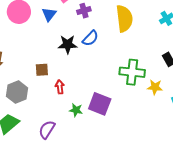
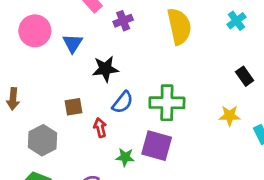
blue triangle: (49, 14) -> (73, 43), moved
blue semicircle: (90, 38) -> (123, 102), moved
green cross: (132, 72) -> (167, 103), moved

